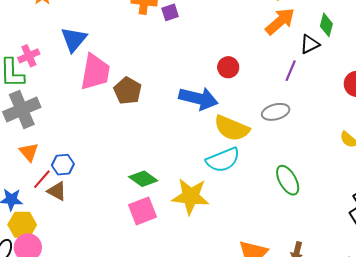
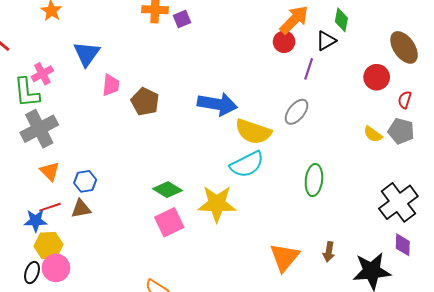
red circle: (228, 67) -> (284, 42), moved
pink trapezoid: (95, 72) -> (111, 85), size x0.6
gray ellipse: (276, 112) -> (297, 112), turned -32
red line: (42, 179) -> (50, 207), moved, turned 35
green ellipse: (288, 180) -> (314, 180), turned 40
brown triangle: (57, 191) -> (81, 209), turned -35

